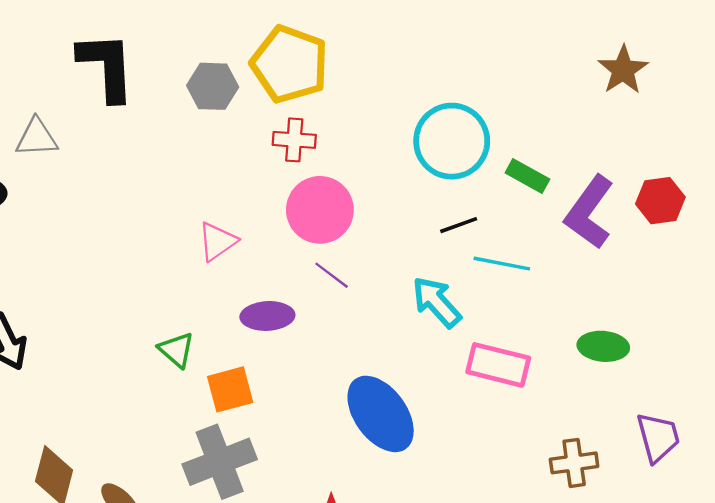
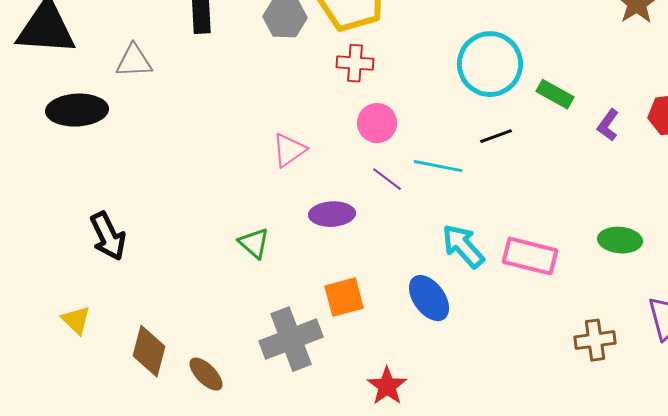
pink circle: (320, 210) -> (377, 123), size x0.7
purple L-shape: (589, 212) -> (608, 125), size x0.5
cyan line: (502, 264) -> (438, 166), moved
cyan arrow: (437, 302) -> (463, 246), moved
orange square: (230, 389) -> (344, 297), moved
blue ellipse: (381, 414) -> (429, 298), size x0.7

